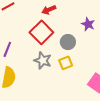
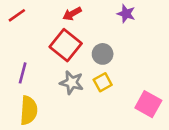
purple star: (88, 24) -> (126, 14), moved

